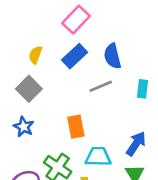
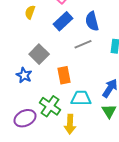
yellow semicircle: (35, 55) -> (30, 12), moved
gray square: (29, 89) -> (39, 54), moved

